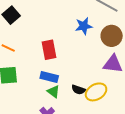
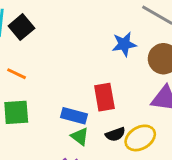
red rectangle: (49, 50) -> (104, 97), moved
black semicircle: (78, 90) -> (115, 134), turned -40

